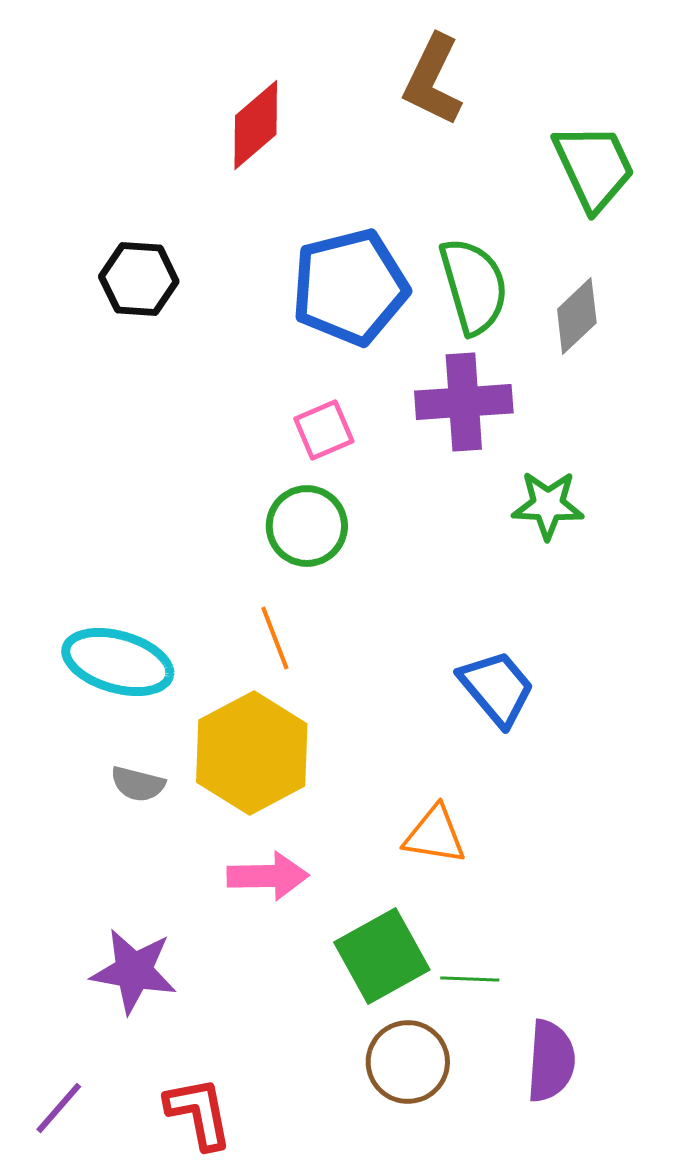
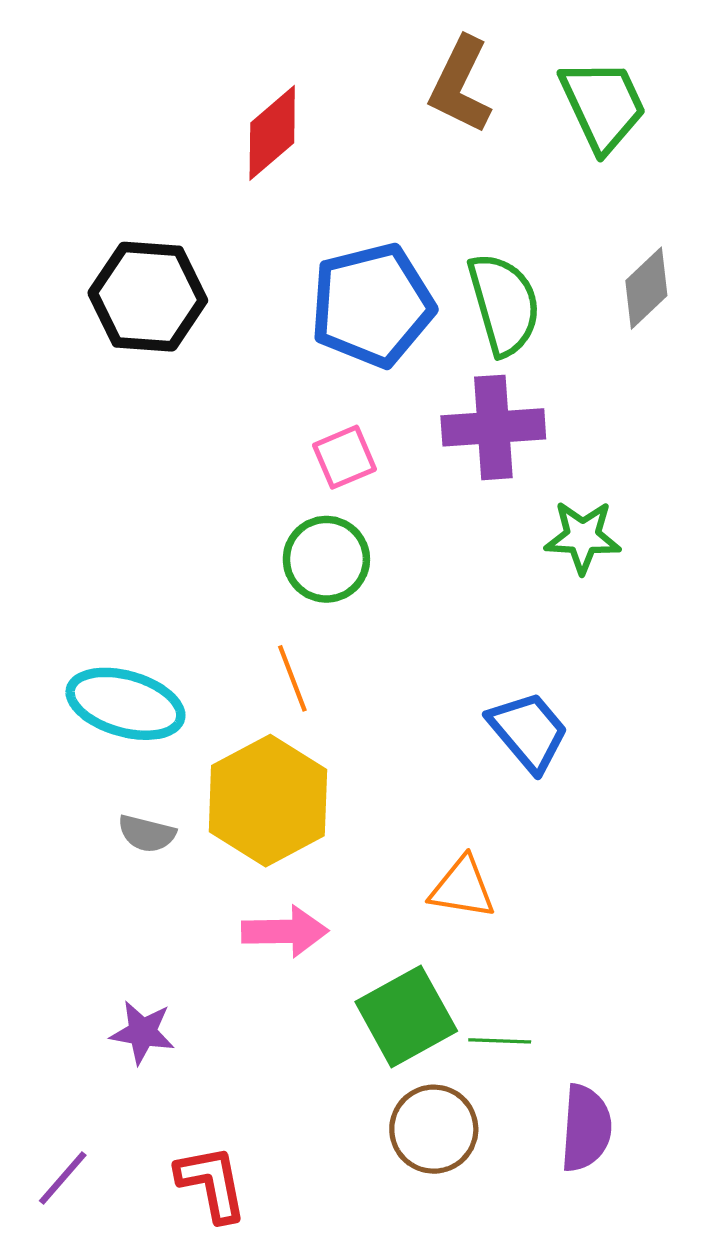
green trapezoid: (594, 167) -> (603, 105), moved
black hexagon: (139, 279) -> (148, 297), size x1.4
gray diamond: (577, 316) -> (646, 288), moved
purple star: (134, 971) -> (142, 1032), size x0.7

